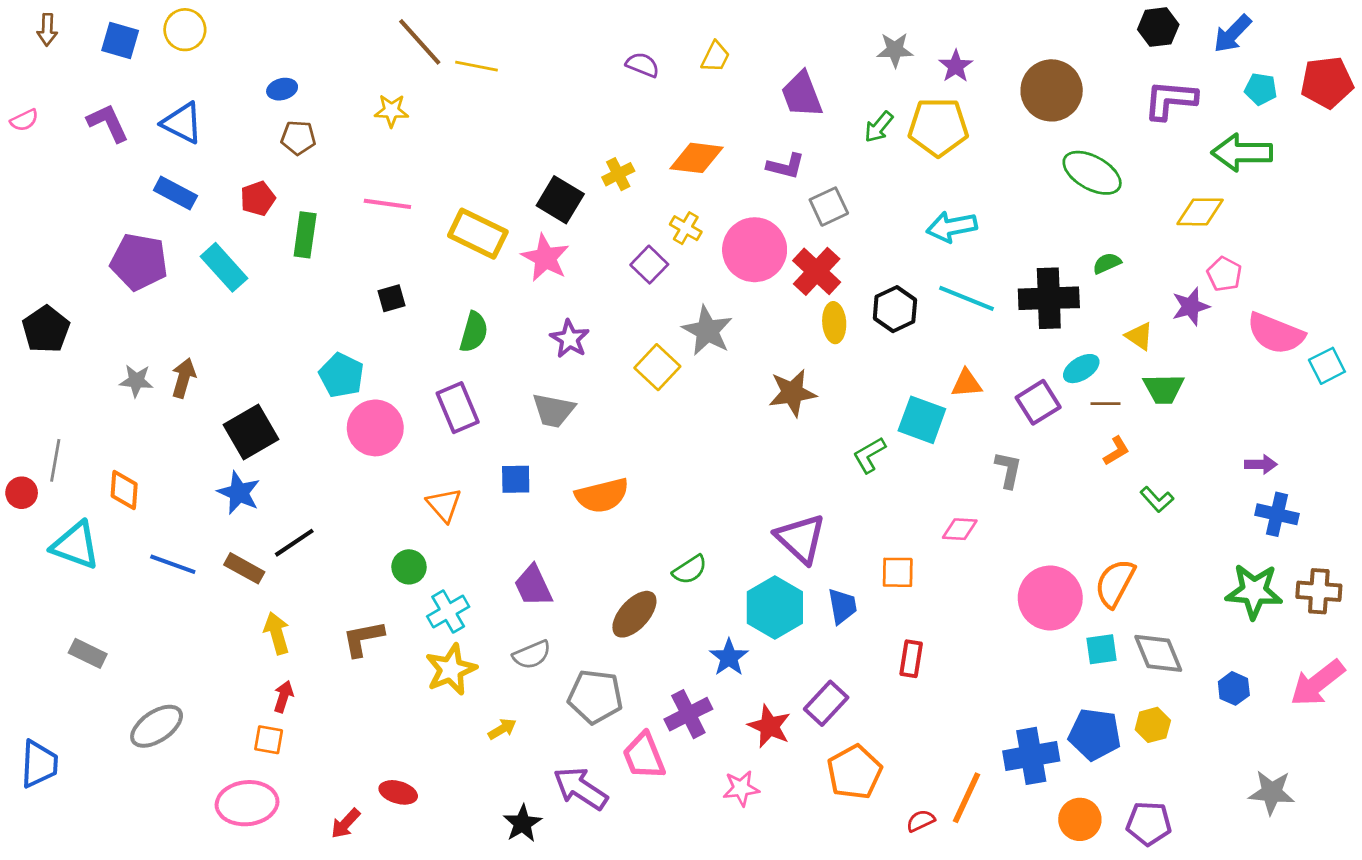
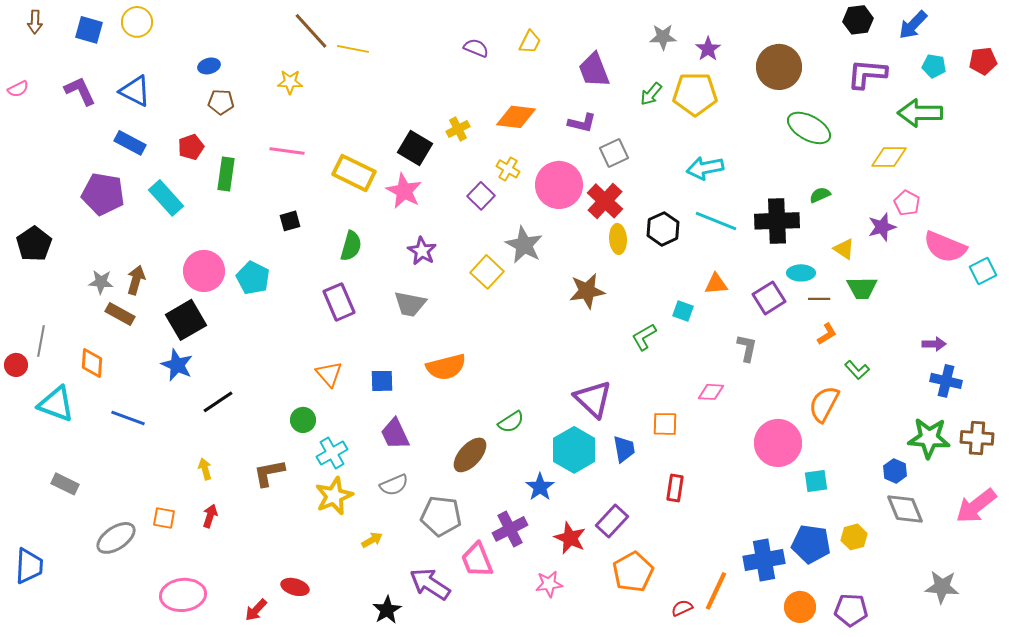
red pentagon: (1327, 82) -> (983, 61), size x0.7
cyan ellipse: (1081, 369) -> (801, 273), turned 32
cyan square: (922, 420) -> (683, 311), size x0.6
pink circle: (375, 428) -> (204, 271), moved
blue square: (516, 479) -> (382, 381), moved
brown rectangle: (244, 568) -> (120, 314), moved
orange semicircle: (1115, 583) -> (824, 404), moved
yellow arrow: (277, 633) -> (205, 469), size x0.7
gray diamond: (1158, 653) -> (905, 509), moved
blue hexagon: (1234, 688) -> (895, 471), moved
orange square: (269, 740) -> (164, 518), moved

